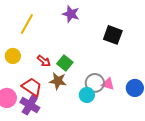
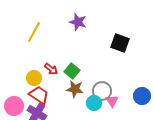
yellow circle: (13, 56) -> (34, 78), moved
brown star: (58, 81) -> (75, 89), moved
pink triangle: (108, 84) -> (112, 101), moved, turned 40

